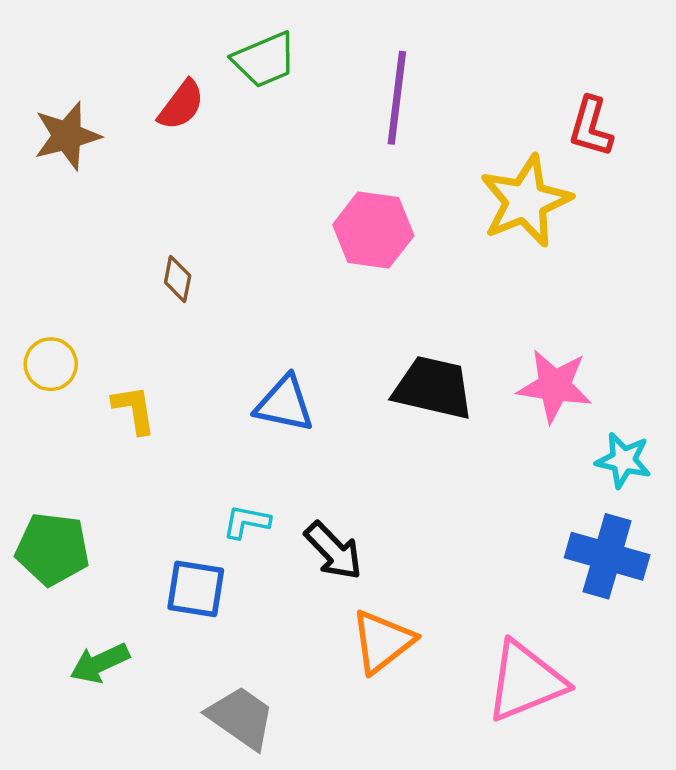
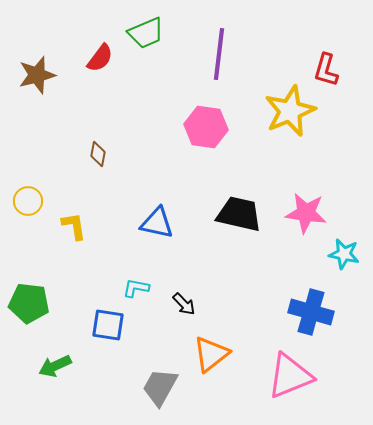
black arrow: (333, 551) -> (184, 304), size x0.7
blue cross: (607, 556) -> (311, 312), moved
gray trapezoid: (241, 718) -> (160, 387), moved, turned -96

